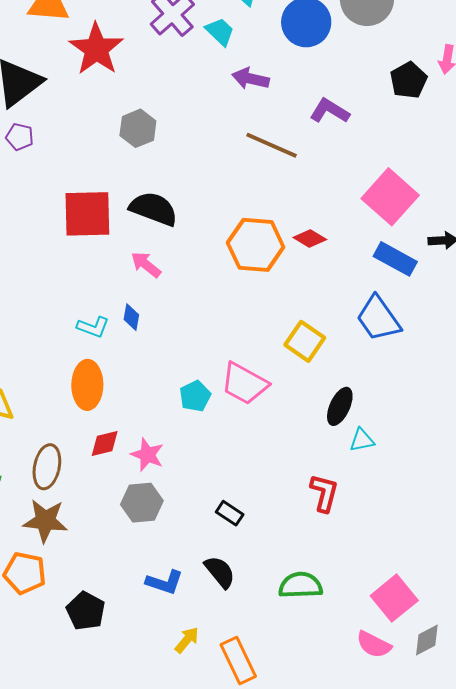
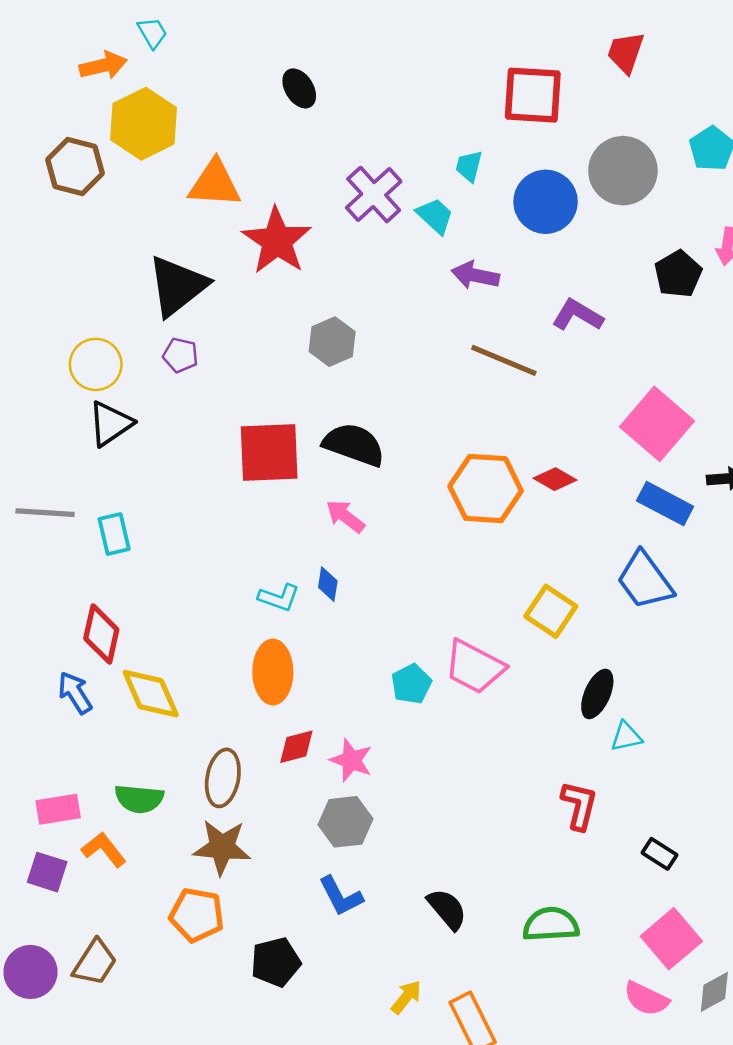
black rectangle: (230, 513) -> (660, 854), moved
blue L-shape: (165, 582) -> (341, 896), moved, turned 45
black pentagon: (86, 611) -> (276, 962), turned 30

